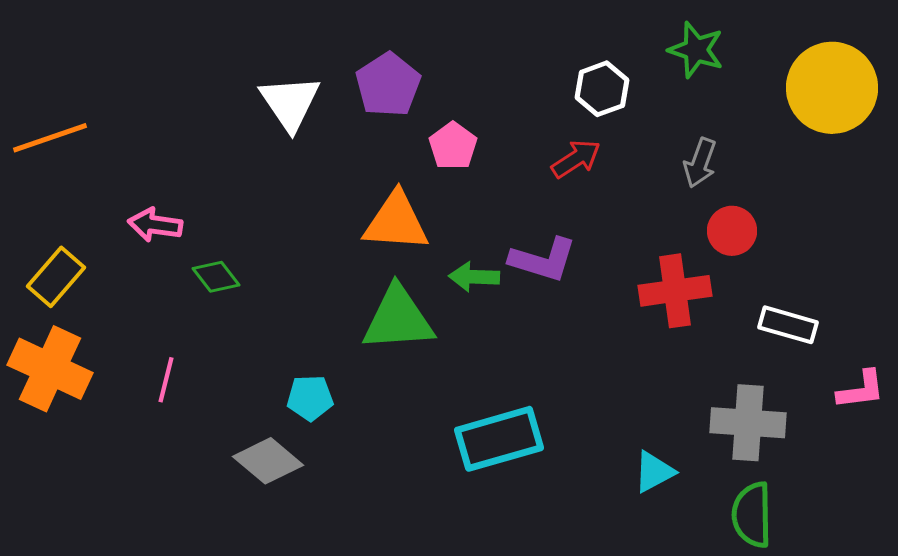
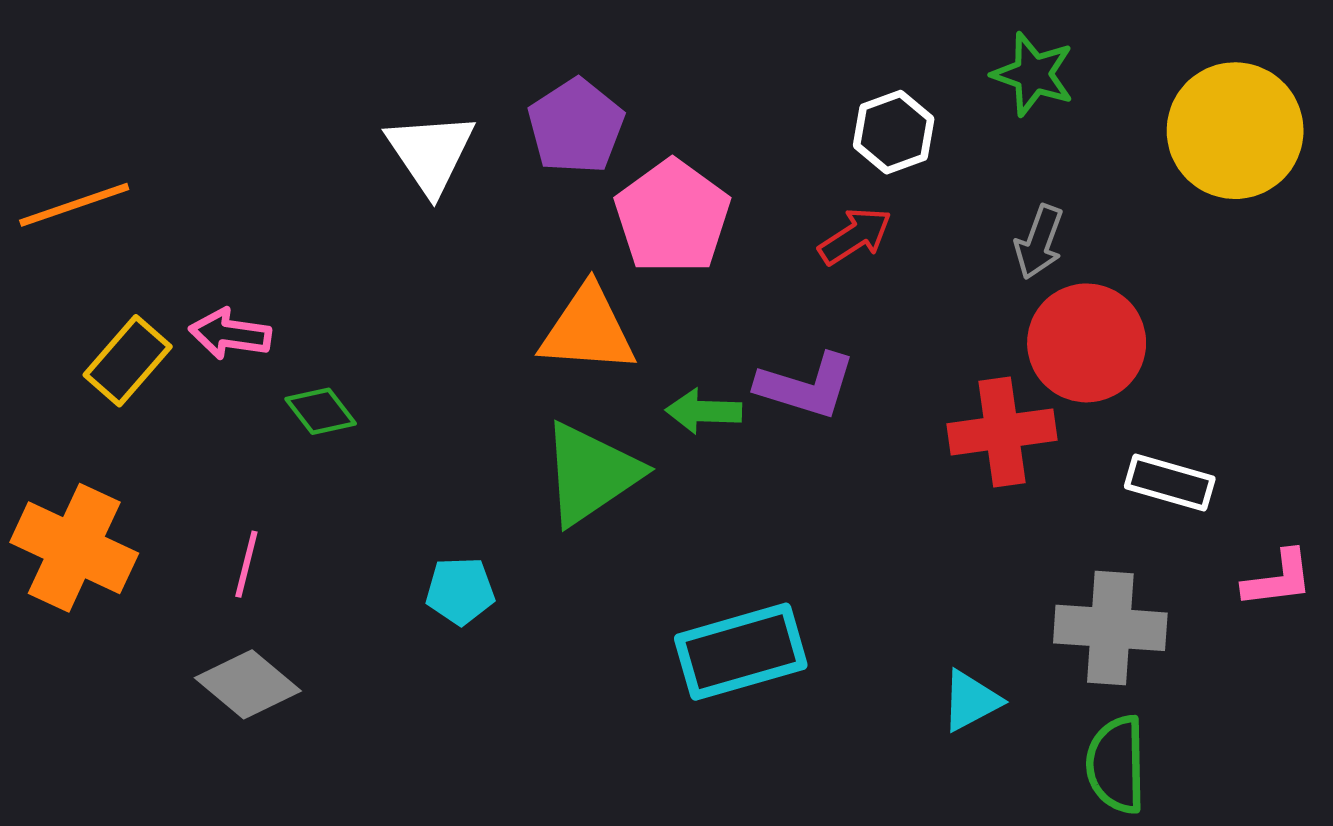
pink pentagon: (453, 146) -> (672, 217), size x1.6
red circle: (732, 231) -> (1087, 343), size x1.6
yellow rectangle: (56, 277) -> (128, 361), moved
green triangle: (398, 319) -> (591, 474), turned -30
gray diamond: (268, 461) -> (248, 684), moved

